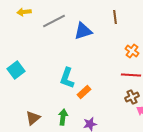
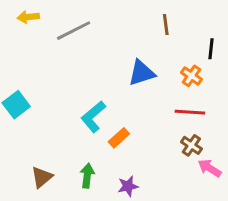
blue triangle: (83, 31) -> (142, 73), moved
cyan L-shape: (67, 78) -> (93, 117), turned 30
brown cross: (132, 97) -> (191, 145), turned -32

